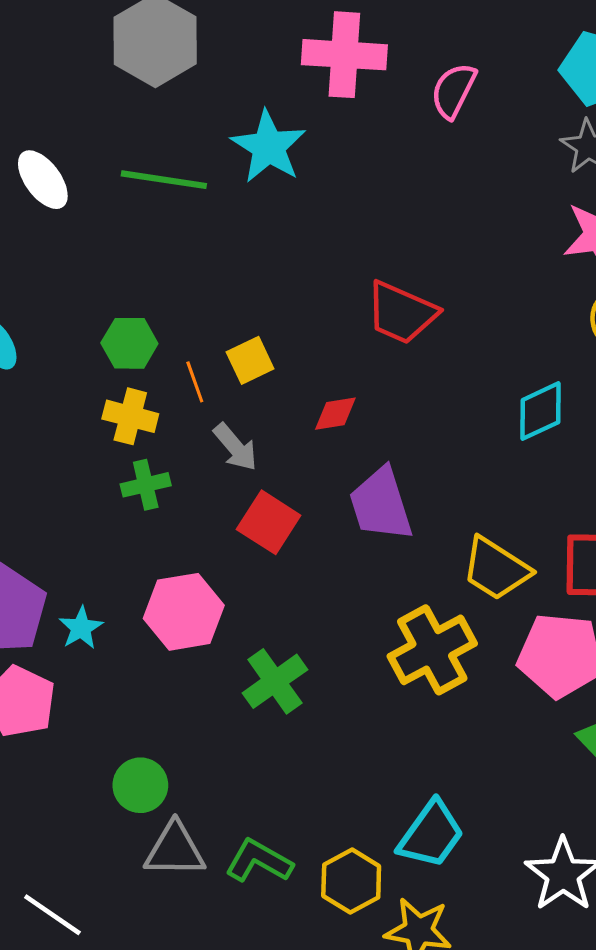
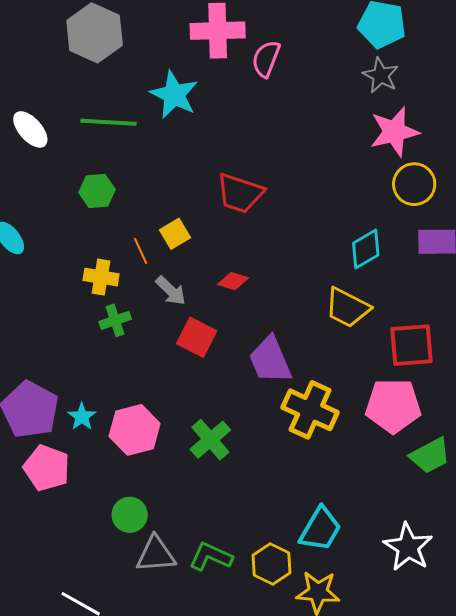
pink semicircle: (454, 91) -> (266, 59), moved
red trapezoid: (401, 313) -> (240, 193), moved
green hexagon: (129, 343) -> (97, 191), moved
red diamond: (335, 414) -> (233, 281), moved, turned 32
purple trapezoid: (381, 504) -> (270, 360), moved
yellow trapezoid: (496, 569) -> (347, 308), moved
pink hexagon: (184, 612) -> (135, 430), moved
yellow cross: (432, 650) -> (310, 410), turned -32

